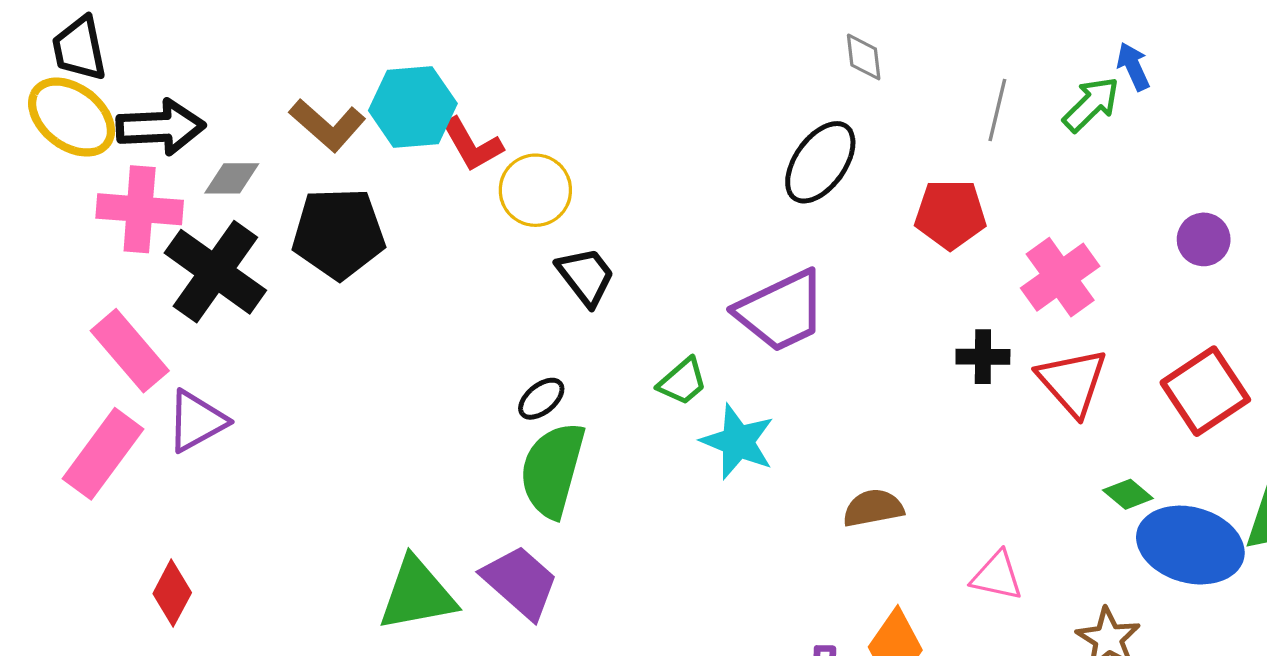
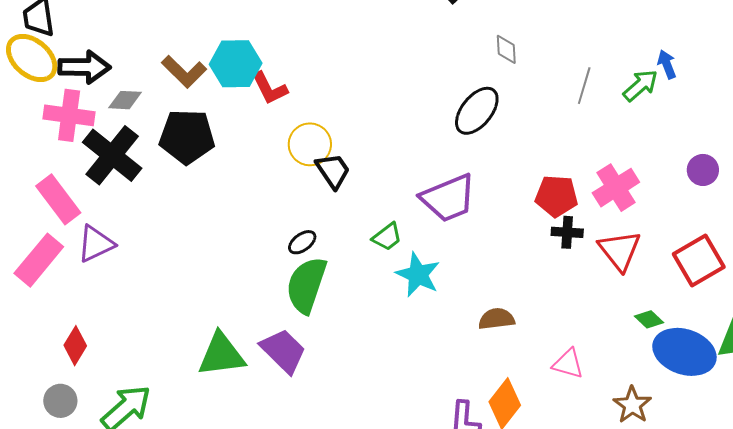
yellow circle: (535, 190) -> (310, 144), moved
red pentagon: (950, 214) -> (556, 196), moved

